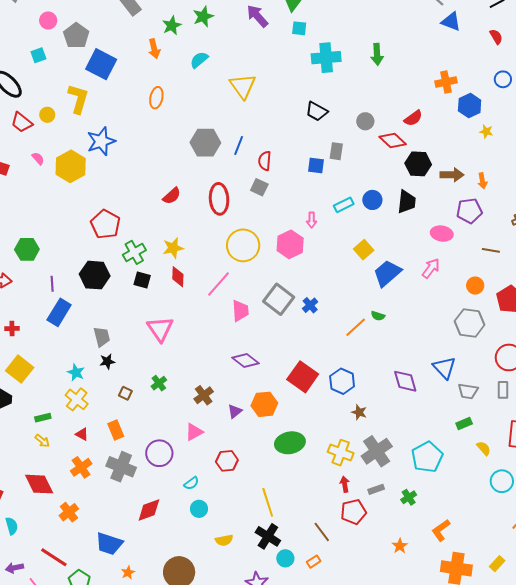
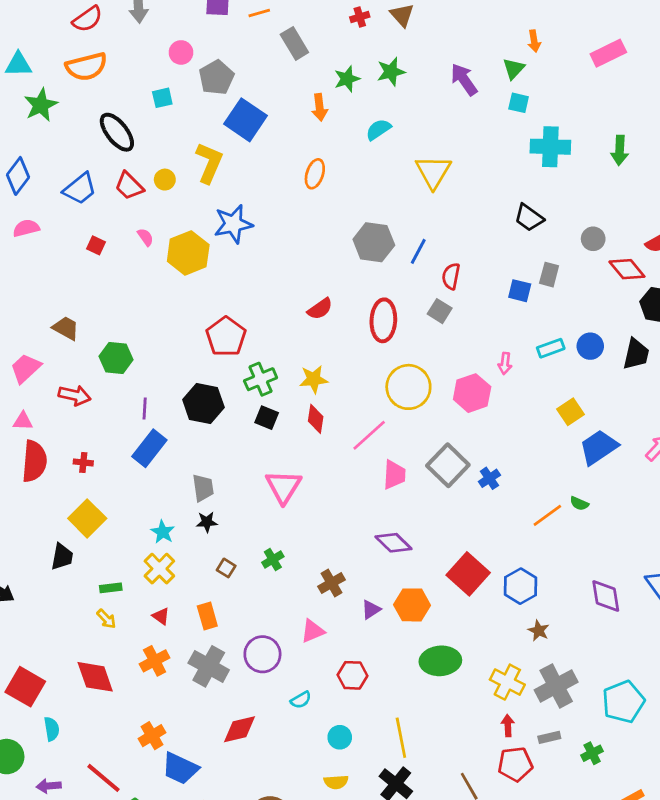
cyan circle: (199, 509) -> (340, 737), moved
orange cross: (69, 512) -> (152, 736), moved

